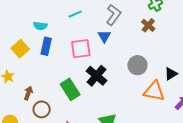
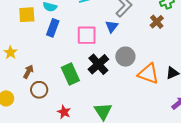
yellow square: (20, 49) -> (27, 15), moved, turned 30
gray circle: (137, 65) -> (125, 57), moved
orange triangle: (154, 91) -> (148, 74), moved

